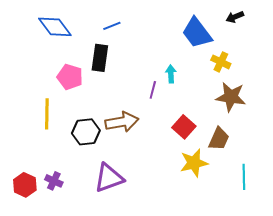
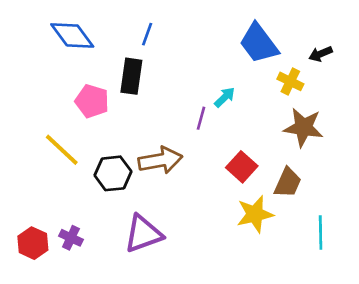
black arrow: (235, 17) -> (321, 54), moved
blue line: (112, 26) -> (147, 34), turned -48
cyan arrow: (171, 74) -> (225, 97), turned 48
yellow line: (47, 114) -> (62, 150), turned -48

